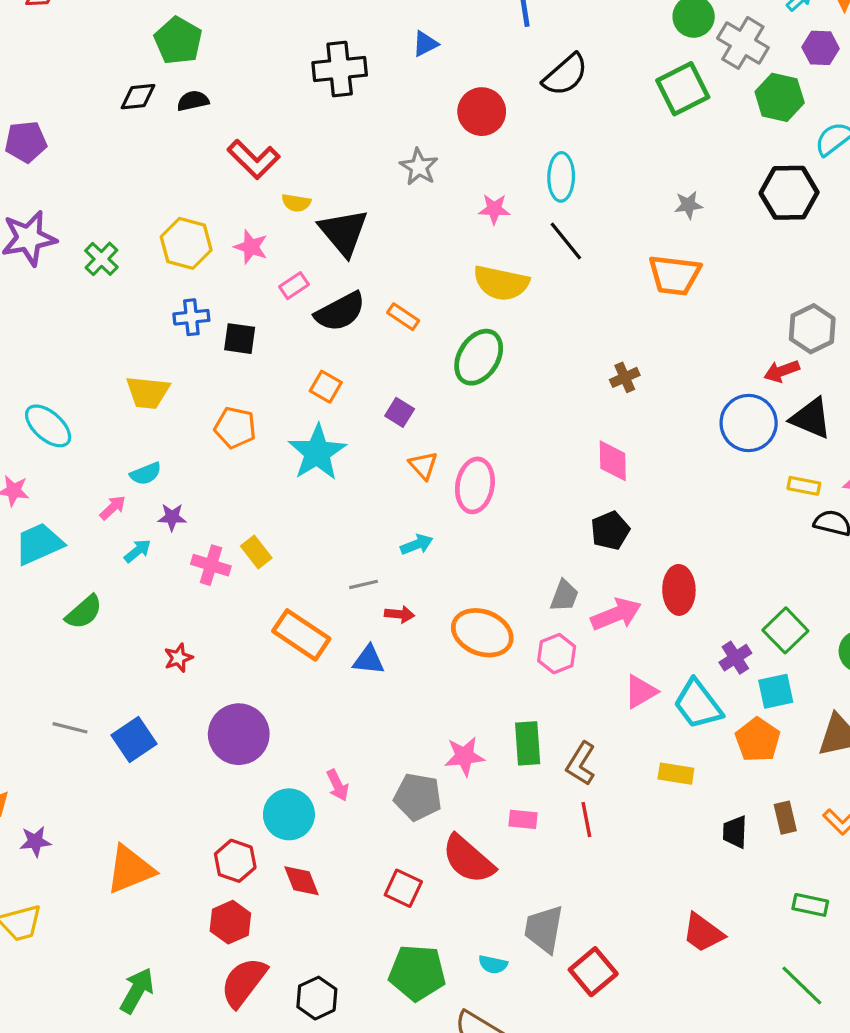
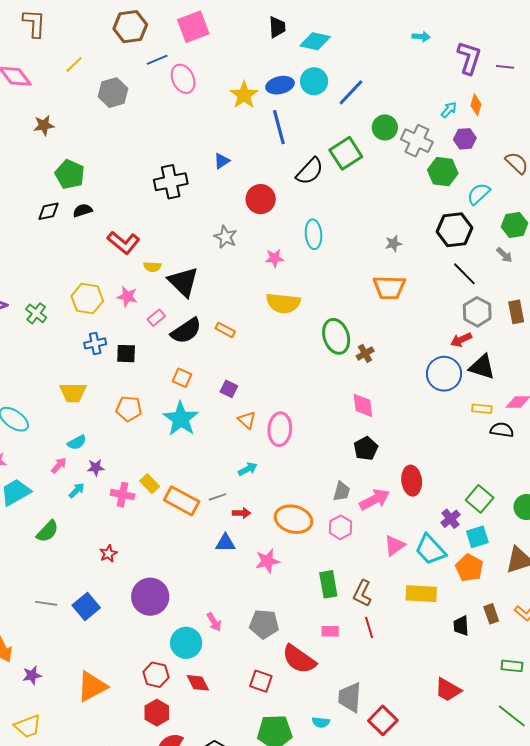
green square: (683, 89) -> (346, 153), moved
black line: (566, 241) -> (464, 274), moved
green ellipse: (479, 357) -> (336, 336), moved, turned -44
orange rectangle: (301, 635) -> (182, 501), moved
pink star: (464, 756) -> (267, 561), moved
yellow rectangle: (676, 774) -> (421, 594), size x1.4

